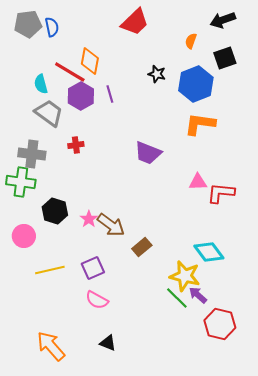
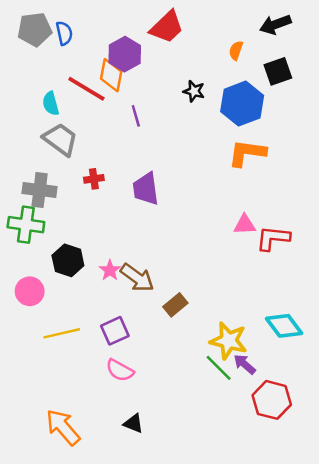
purple hexagon: (81, 96) -> (125, 54), moved
purple trapezoid: (148, 153) -> (146, 189), moved, turned 60
cyan diamond: (209, 252) -> (284, 326), moved

